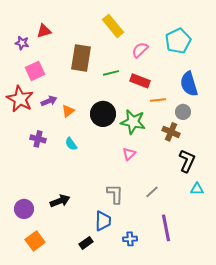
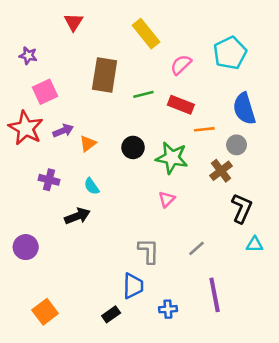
red triangle: (44, 31) -> (74, 22), moved, turned -42
black circle: (103, 114) -> (133, 147), size x0.7
brown cross: (171, 132) -> (221, 171), turned 30
black arrow: (60, 201) -> (77, 216), moved
purple circle: (24, 209) -> (26, 247), moved

